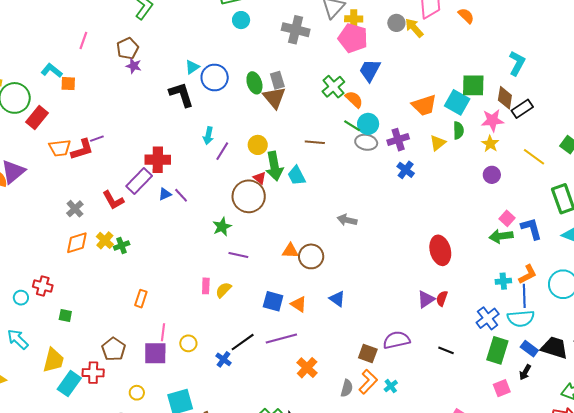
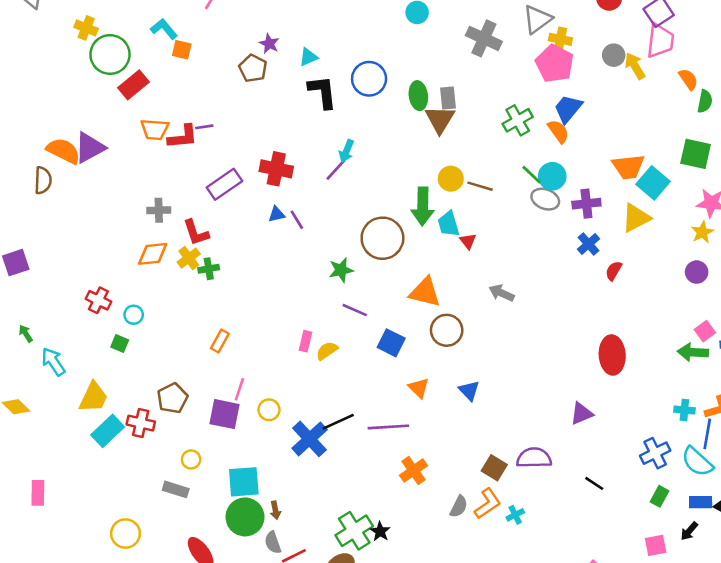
orange semicircle: (466, 16) -> (688, 79), moved
brown pentagon: (128, 48) -> (253, 68), moved, turned -30
cyan triangle: (192, 67) -> (308, 57), moved
orange semicircle: (354, 99) -> (558, 131), moved
cyan square: (457, 102) -> (653, 183), moved
green semicircle: (458, 130) -> (705, 101), moved
yellow triangle: (438, 143) -> (636, 218), size x1.4
yellow circle: (258, 145) -> (451, 179), moved
purple line: (222, 151) -> (336, 170), moved
red triangle: (260, 178) -> (468, 241), moved
purple rectangle: (139, 181) -> (224, 184), moved
red L-shape: (113, 200) -> (196, 233), moved
gray cross: (75, 209) -> (159, 210), turned 30
orange triangle: (290, 251) -> (425, 292), moved, size x1.5
cyan circle: (21, 298) -> (134, 315), moved
red semicircle: (442, 298) -> (614, 271), moved
blue square: (273, 301) -> (391, 343), moved
cyan semicircle: (521, 318) -> (697, 462), turned 36
blue rectangle: (529, 349) -> (701, 502), turned -48
green rectangle: (497, 350) -> (659, 496), size x0.6
blue cross: (224, 359) -> (310, 439), size x1.8

